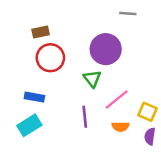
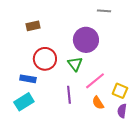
red circle: (50, 58) -> (45, 59), moved
orange semicircle: (120, 127) -> (98, 103), turned 56

